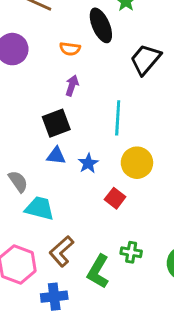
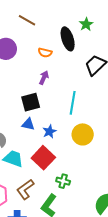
red square: (115, 198) -> (43, 158), moved, size x1.6
green cross: (131, 252) -> (63, 181), moved

